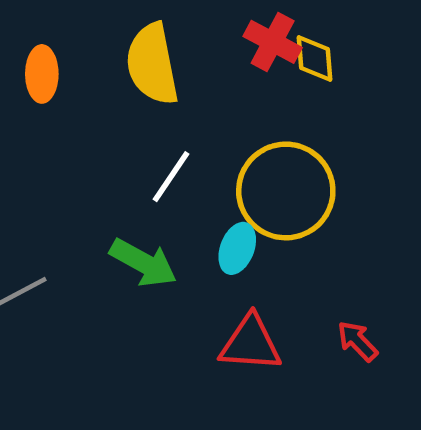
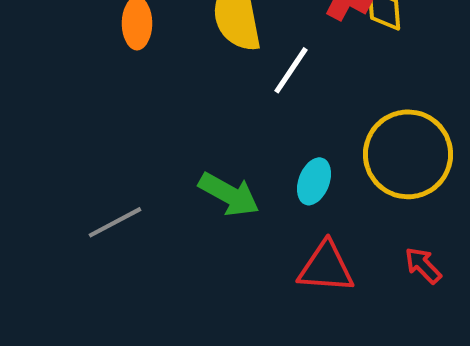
white line: (171, 177) -> (291, 70), moved
yellow circle: (286, 191) -> (408, 154), moved

